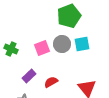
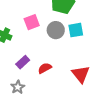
pink square: (42, 48) -> (32, 22), moved

